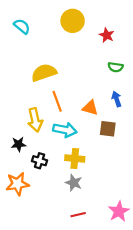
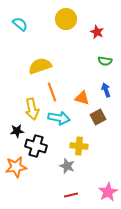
brown square: (108, 129) -> (98, 117), turned -35
yellow cross: (75, 158) -> (79, 146), moved
black cross: (40, 161) -> (36, 146), size x1.5

